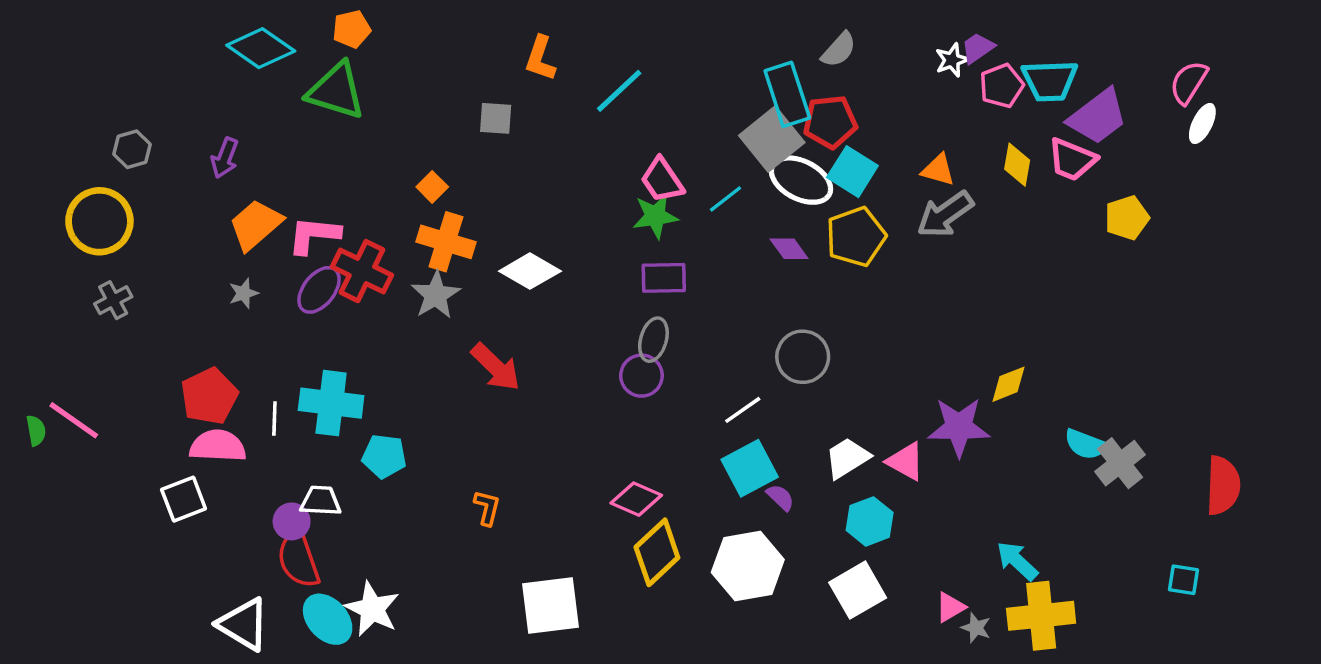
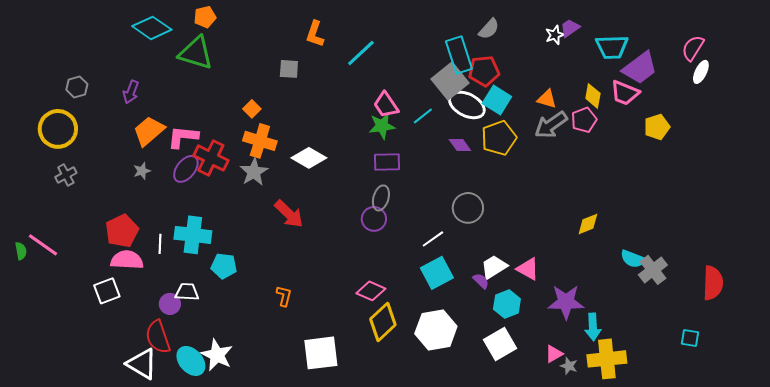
pink pentagon: (1002, 86) -> (584, 120), moved
purple star: (959, 427) -> (566, 302), moved
purple semicircle: (780, 497) -> (481, 281), moved
red semicircle: (298, 559) -> (158, 337), moved
cyan arrow: (1017, 561) -> (593, 327), turned -136

